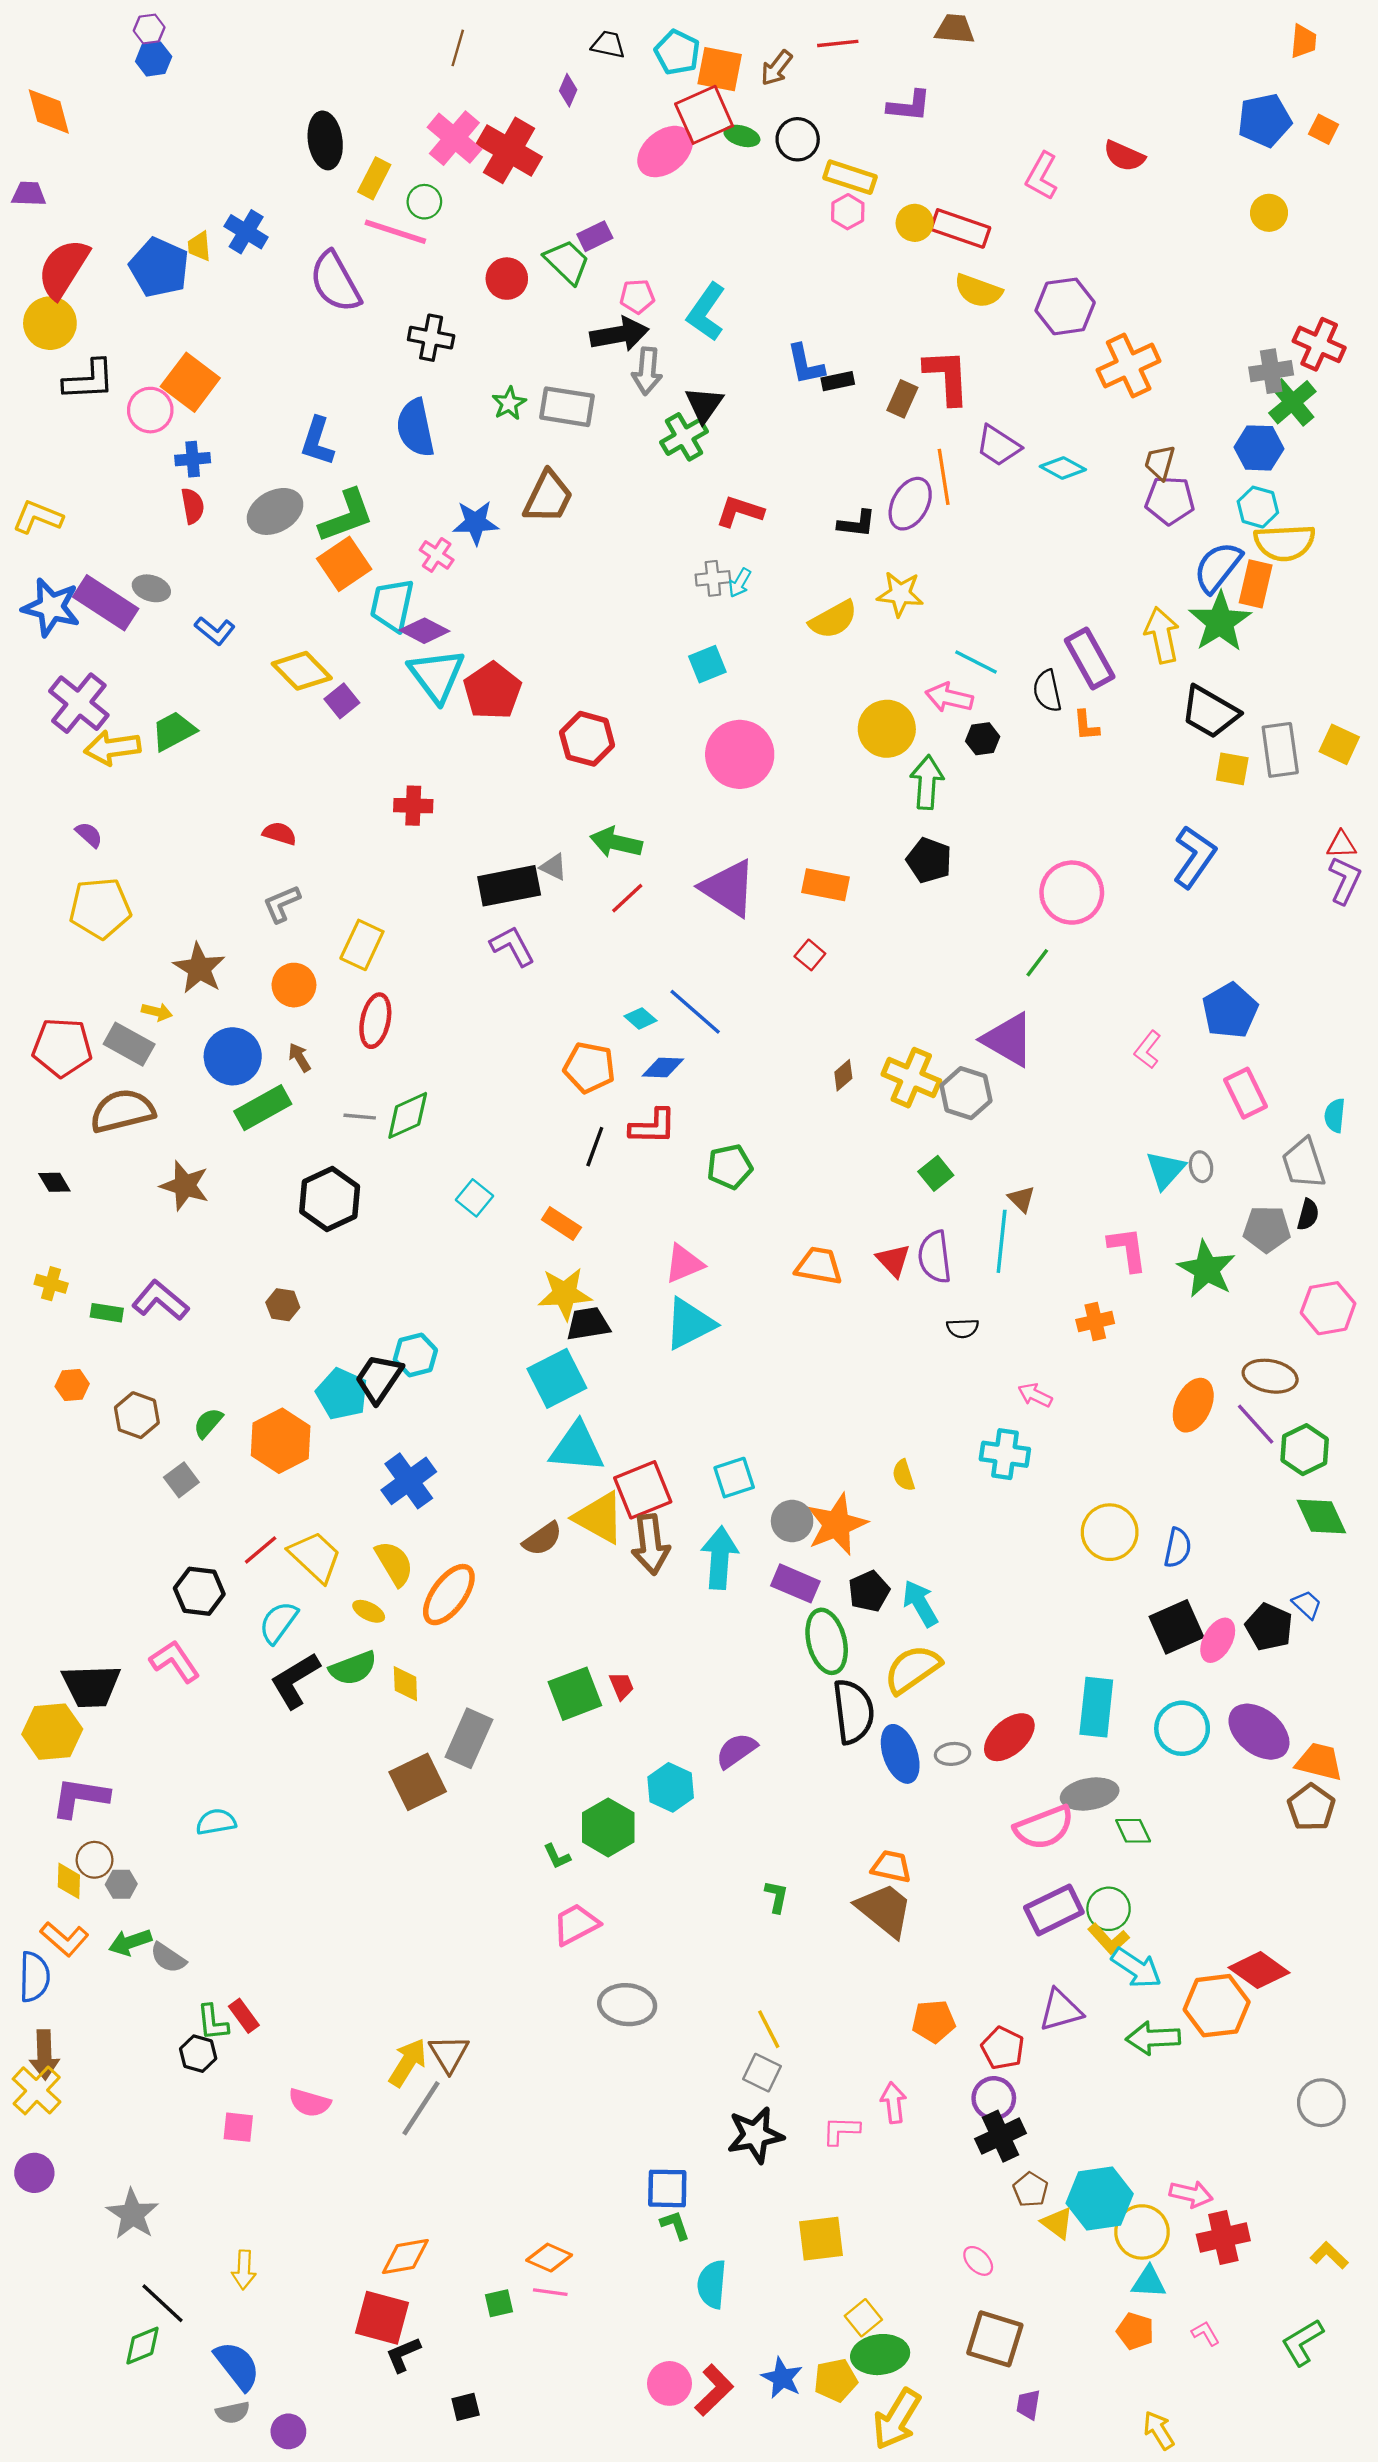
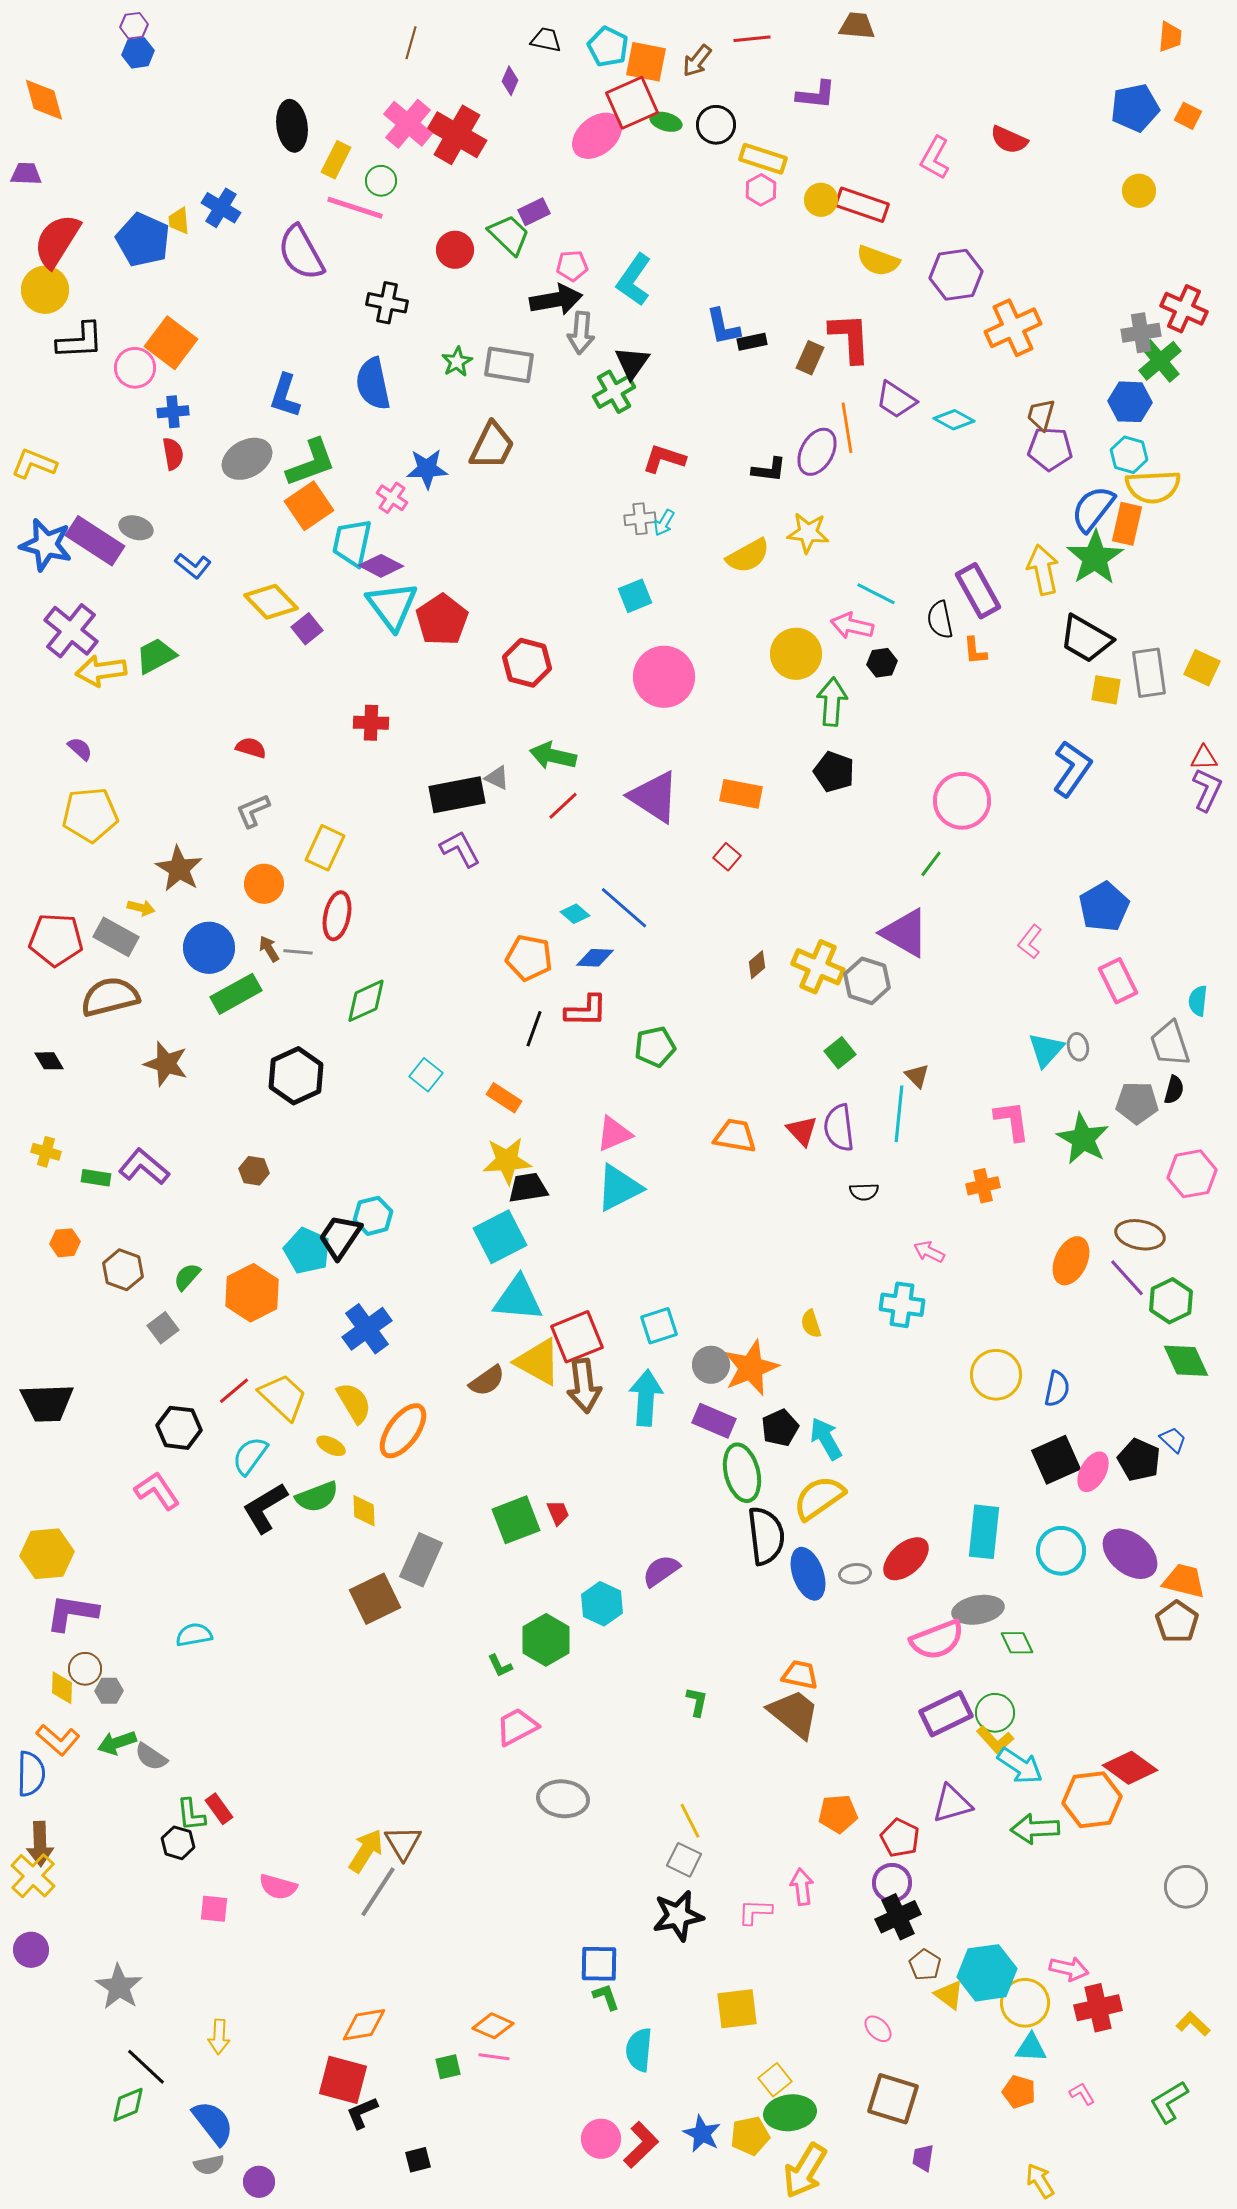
gray line: (360, 1117) -> (298, 952), moved
black trapezoid: (91, 1686) -> (47, 1403), moved

